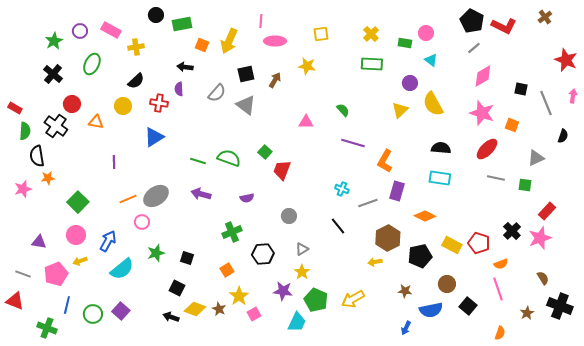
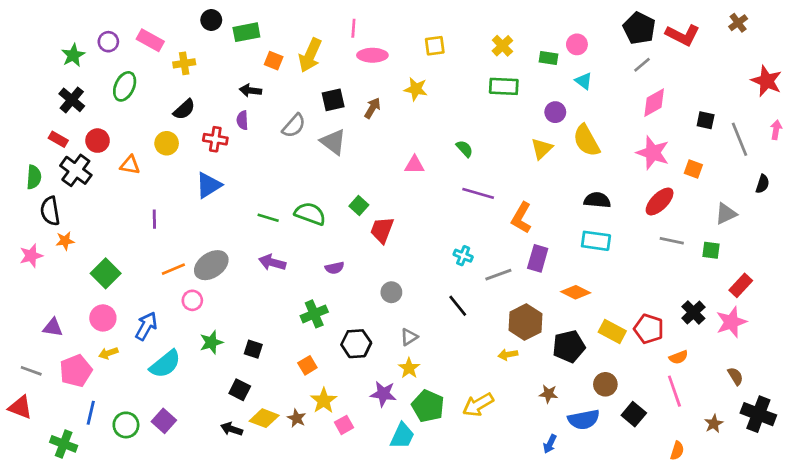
red rectangle: (15, 108) -> (58, 139), moved

